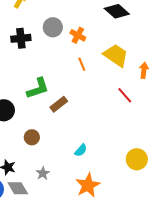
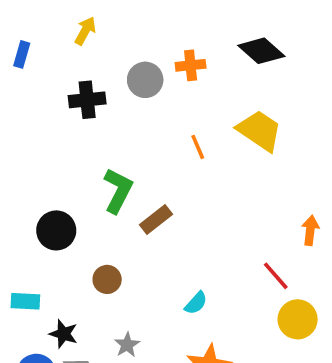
orange cross: (78, 35) -> (191, 65), moved, turned -35
orange arrow: (144, 70) -> (310, 230), moved
green L-shape: (38, 88) -> (118, 191), turned -45
red line: (125, 95) -> (276, 276), moved

